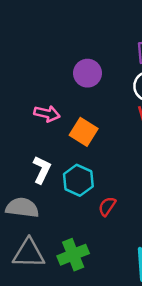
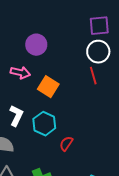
purple circle: (87, 73) -> (36, 45), moved

